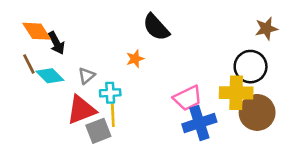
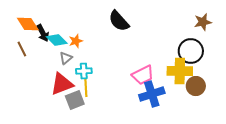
orange star: (135, 59) -> (76, 41), moved
cyan diamond: (50, 76) -> (57, 40), moved
brown circle: (257, 112) -> (196, 86), size x0.7

